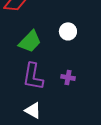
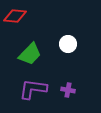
purple L-shape: (33, 76) -> (33, 89), turned 88

